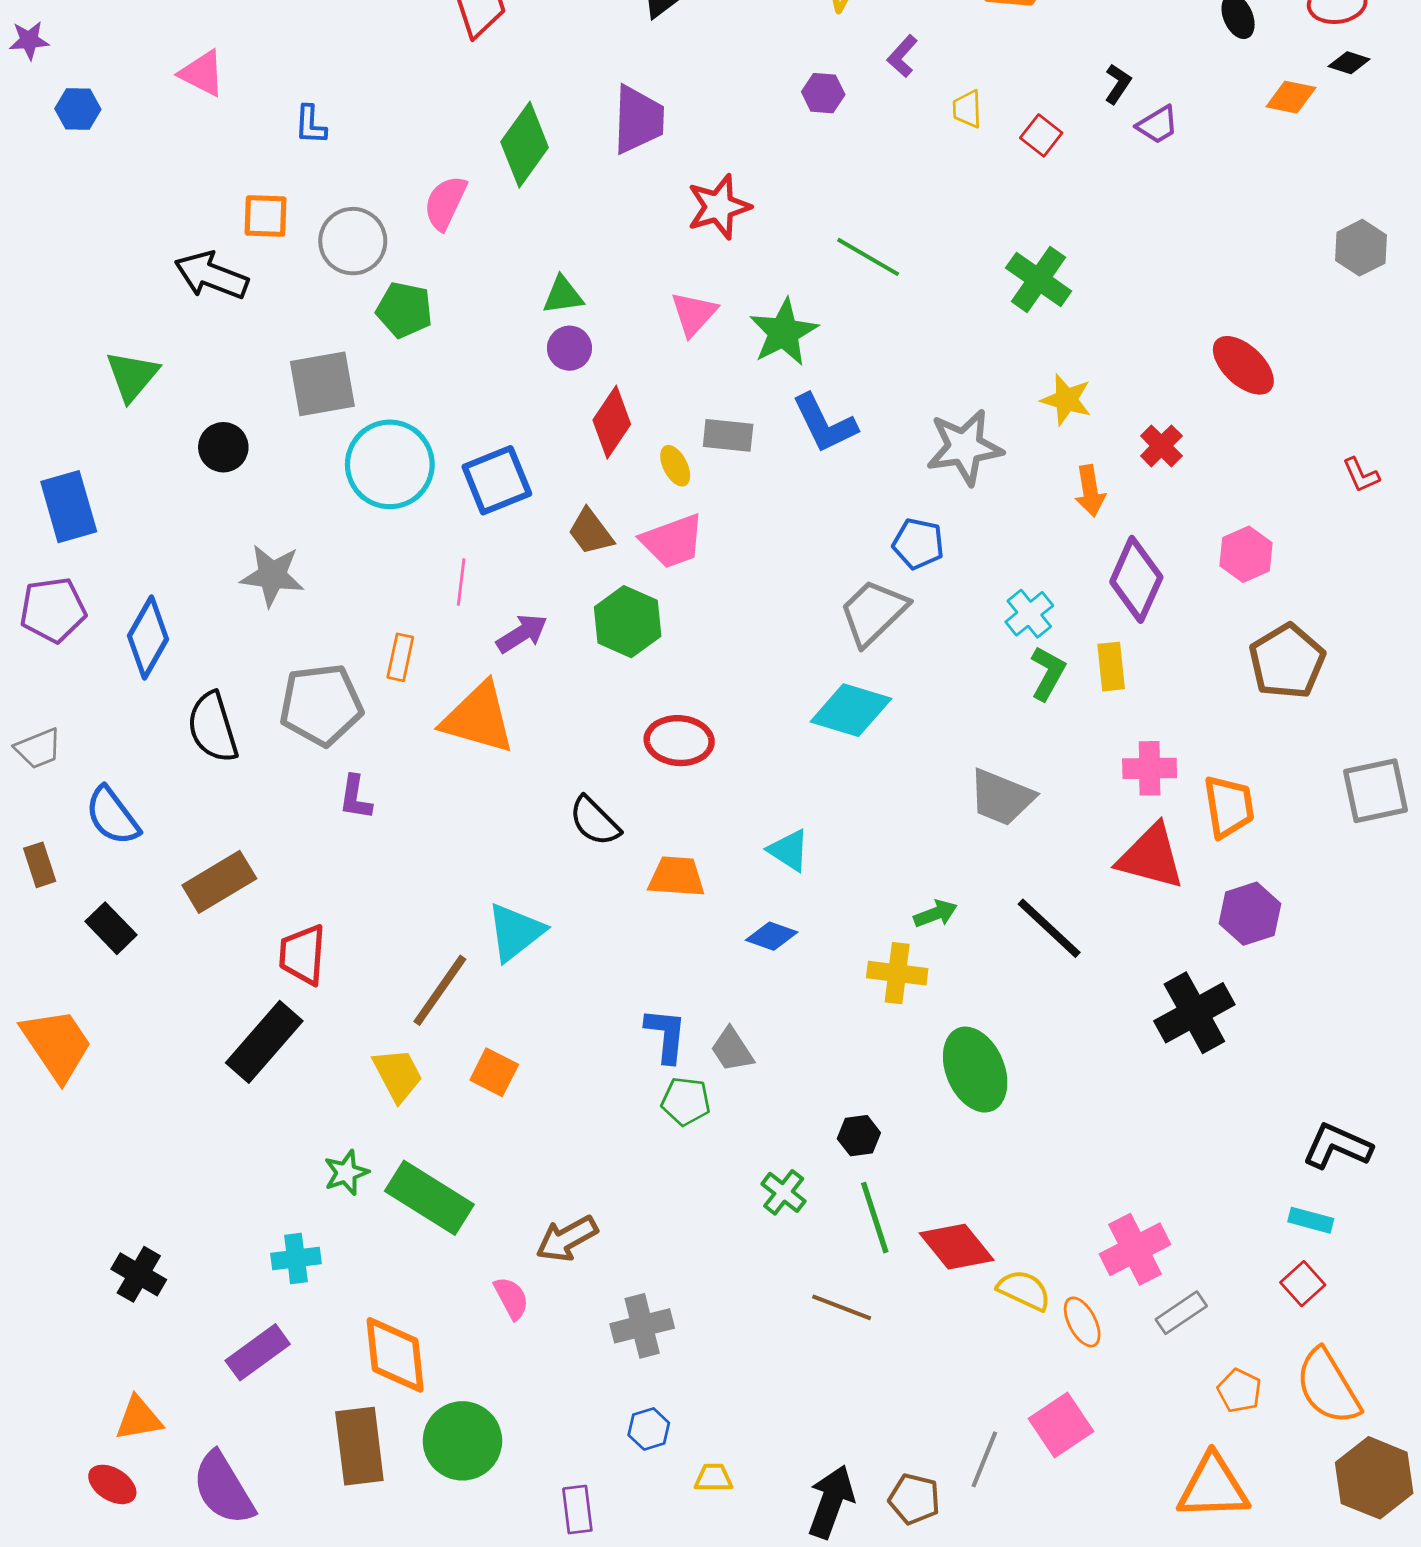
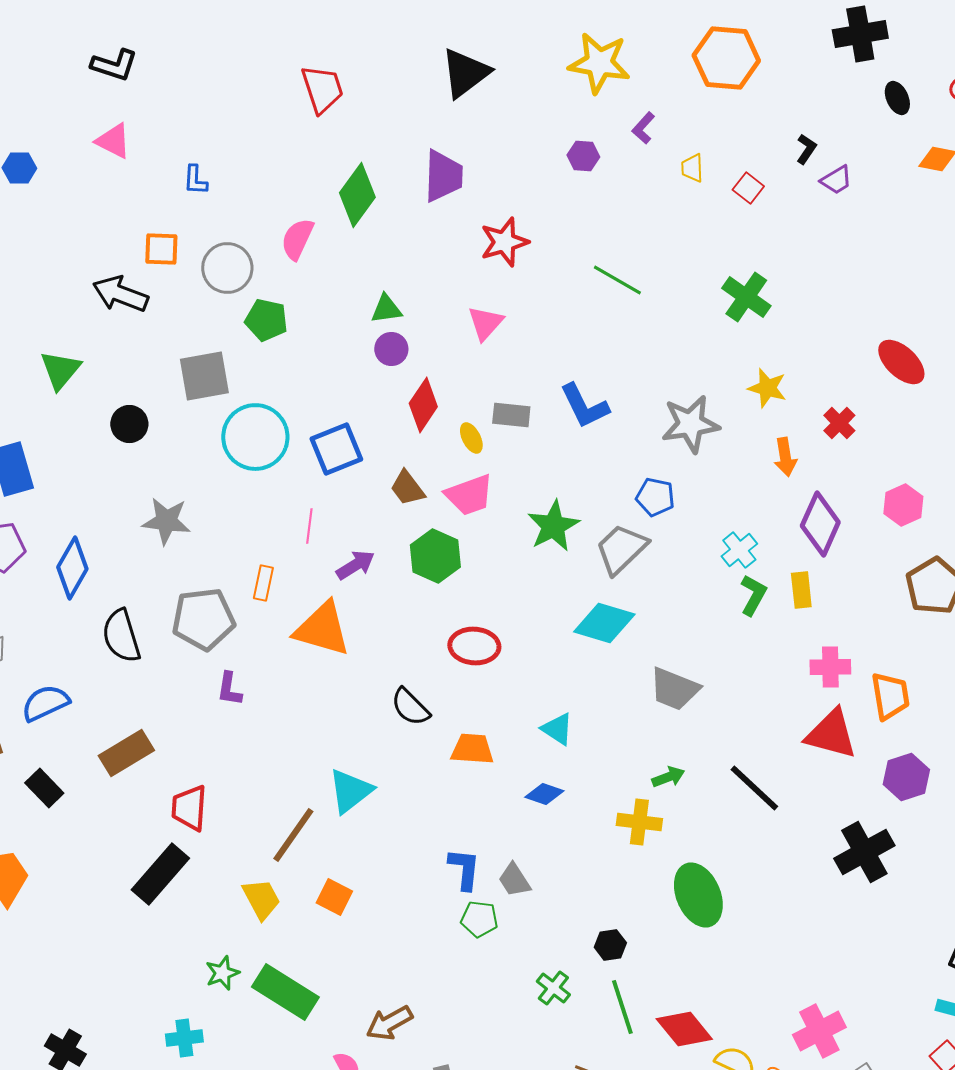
green star: (784, 332) -> (553, 526), moved
gray trapezoid: (1002, 797) -> (674, 689), moved
blue semicircle: (112, 816) -> (45, 703), turned 102

